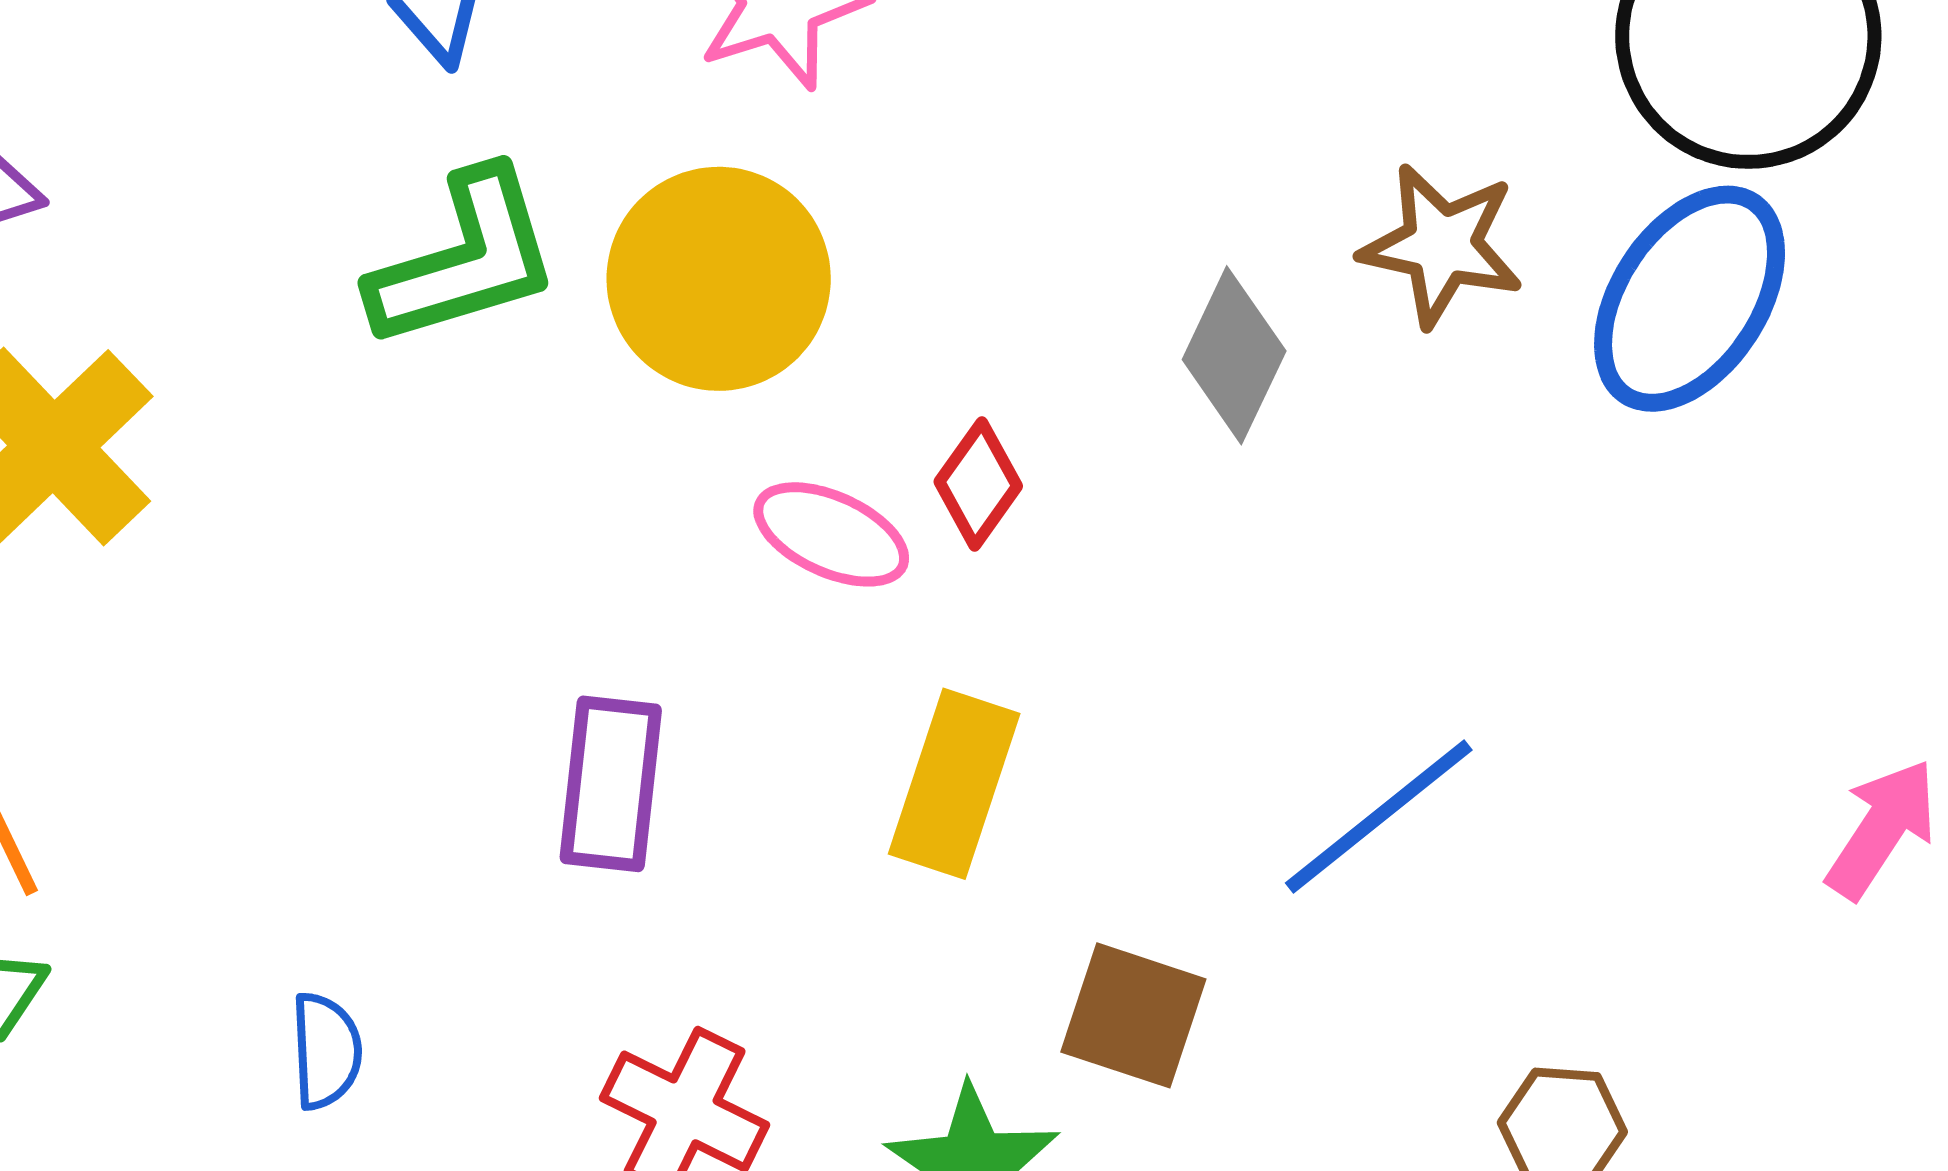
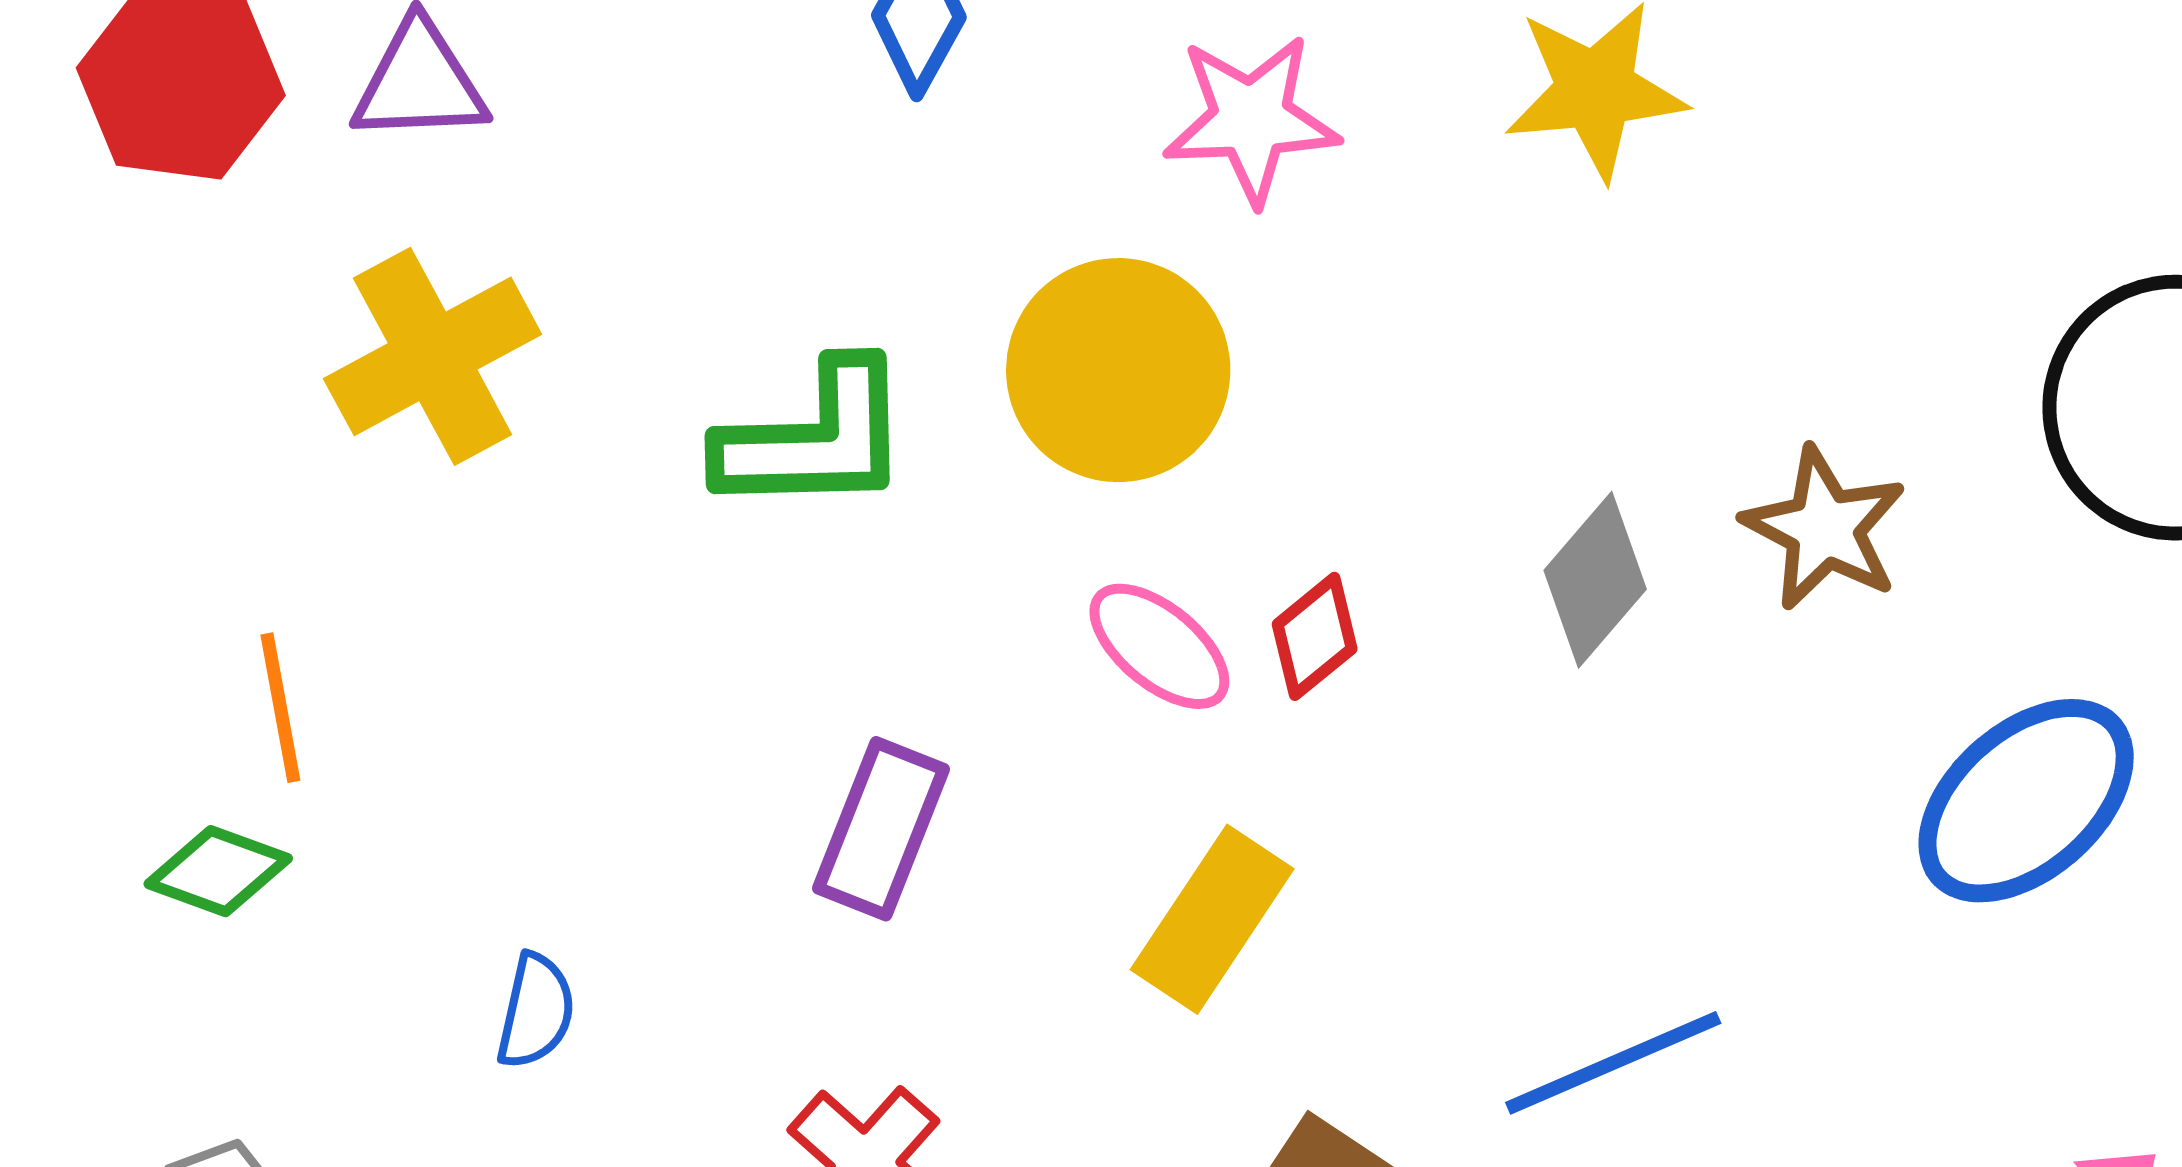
green L-shape: (465, 259) -> (815, 438), moved
blue ellipse: (1690, 299) -> (2026, 801), moved

